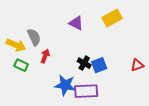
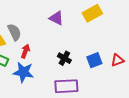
blue square: (99, 65) -> (94, 60), moved
blue star: (65, 85) -> (23, 72), moved

